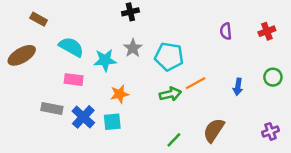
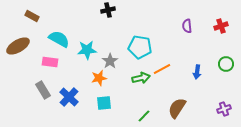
gray star: (133, 48) -> (110, 61), moved
pink rectangle: (74, 80) -> (50, 62), moved
gray rectangle: (52, 109) -> (43, 90), turned 48
cyan square: (112, 122) -> (104, 103), moved

